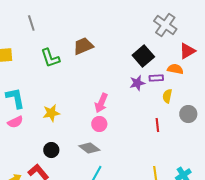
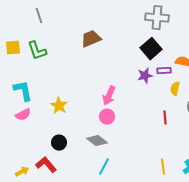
gray cross: (165, 25) -> (157, 18), moved, turned -30
green L-shape: (50, 58) -> (37, 51), moved
yellow star: (51, 113) -> (59, 106), turned -30

